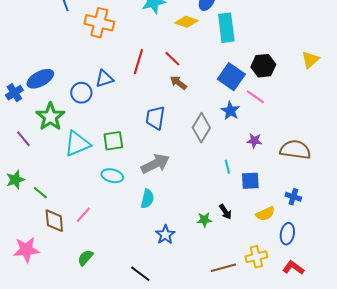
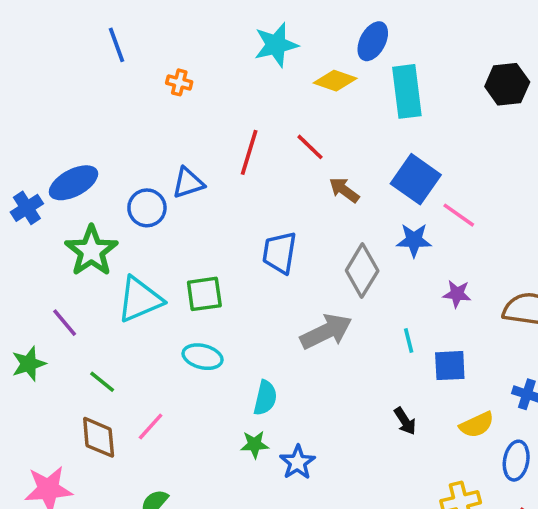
orange cross: (99, 23) -> (179, 82), size x0.5
black hexagon: (263, 66) -> (507, 84), moved
brown arrow: (178, 83) -> (344, 190), moved
blue star: (230, 111) -> (414, 240), turned -30
purple line: (23, 139) -> (65, 323), moved
gray arrow: (155, 164) -> (326, 332), moved
green line: (40, 193) -> (102, 382), moved
green star: (204, 220) -> (254, 444), moved

